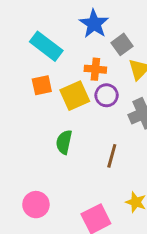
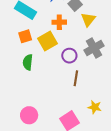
purple circle: (107, 95) -> (69, 56), moved
green semicircle: (64, 142) -> (28, 62), moved

